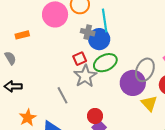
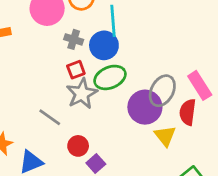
gray cross: (88, 32) -> (74, 39), moved
gray line: (63, 95) -> (50, 117), turned -30
red circle: (95, 116) -> (78, 146), moved

